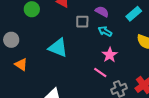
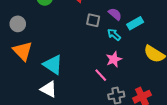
cyan rectangle: (134, 14) -> (135, 23), moved
cyan triangle: (58, 48) -> (53, 65), moved
orange triangle: (21, 65) -> (23, 51), size x1.5

